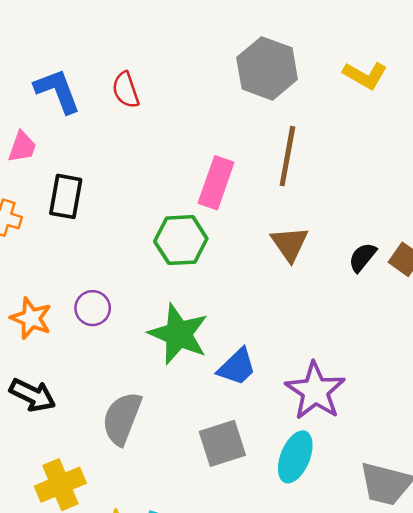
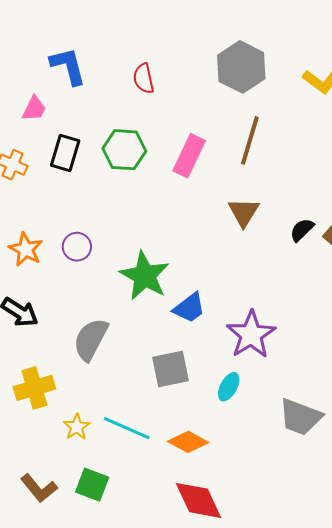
red semicircle: (126, 90) -> (144, 79), moved
green hexagon: (181, 240) -> (124, 150), moved
cyan ellipse: (295, 457) -> (229, 387), size x0.7

